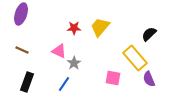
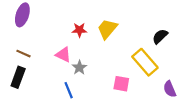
purple semicircle: (149, 79) -> (170, 89), moved
black rectangle: (27, 82) -> (18, 77), moved
blue line: (64, 84) -> (69, 90), turned -56

